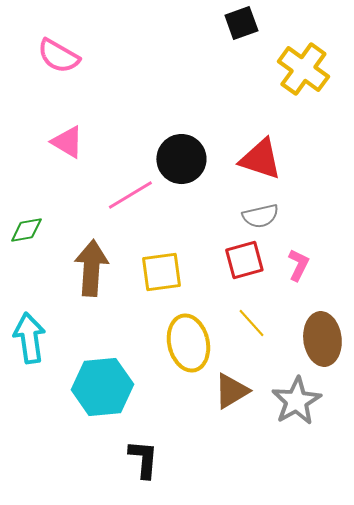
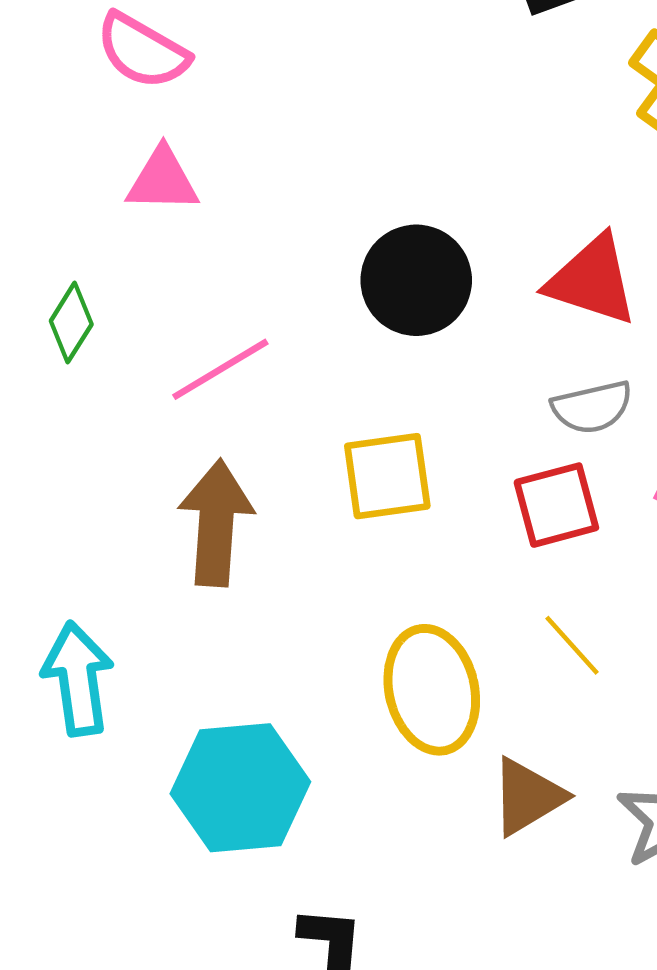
pink triangle: (67, 142) -> (162, 180), moved, turned -30
pink line: (130, 195) -> (220, 369), moved
green diamond: (26, 230) -> (71, 323), moved, turned -48
yellow square: (161, 272) -> (387, 476), moved

